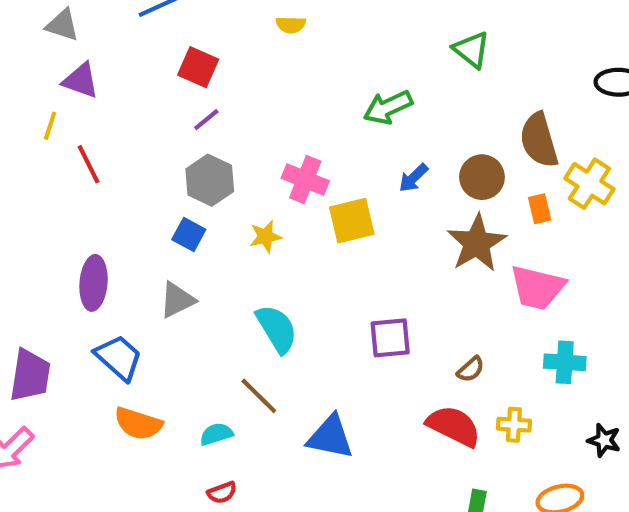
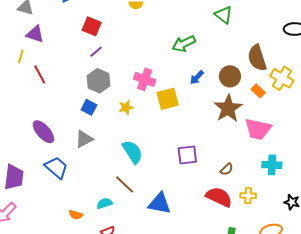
orange rectangle: (540, 209) -> (258, 91), turned -32
purple ellipse: (94, 283) -> (43, 132), turned -45
orange semicircle: (138, 424) -> (76, 215), moved, size x0.6

